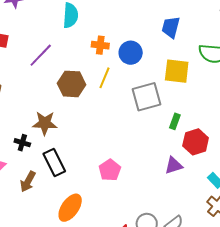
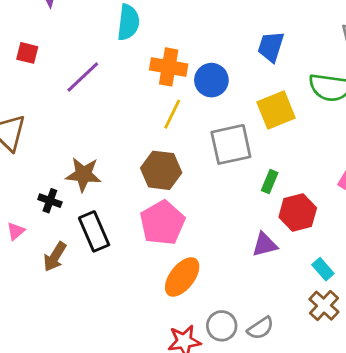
orange cross: (100, 45) -> (169, 67), size x1.4
yellow square: (177, 71) -> (276, 110), turned -32
brown hexagon: (72, 84) -> (161, 170), moved
pink pentagon: (110, 170) -> (162, 223), moved, size x1.4
orange ellipse: (70, 208) -> (182, 277), moved

